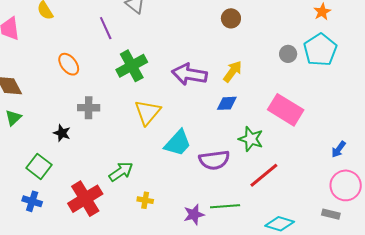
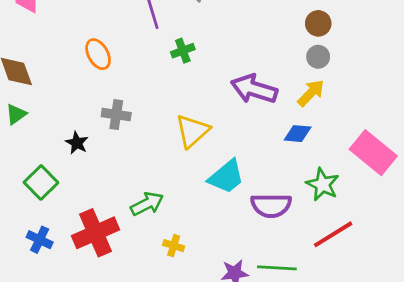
gray circle: (288, 54) -> (318, 57), moved
green cross: (132, 66) -> (183, 51), moved, size x0.6
blue cross: (32, 201) -> (40, 240), moved

